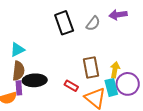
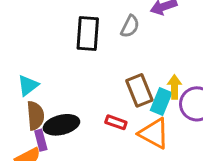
black rectangle: (64, 23) -> (88, 33), turned 35
cyan rectangle: (111, 87) -> (161, 102), moved, turned 48

